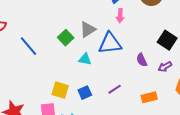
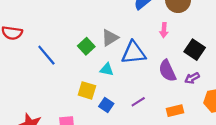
pink arrow: (120, 16) -> (164, 30), moved
purple semicircle: (142, 60) -> (167, 71), size x1.5
yellow square: (60, 90) -> (87, 90), moved
blue square: (85, 93) -> (106, 105), turned -32

